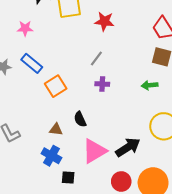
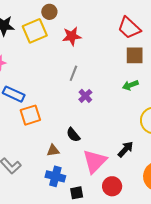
purple cross: (102, 84) -> (85, 96), turned -32
orange square: (56, 86) -> (30, 115), moved, turned 30
black arrow: (128, 147) -> (125, 149), size x0.7
red circle: (121, 182) -> (112, 186), moved

